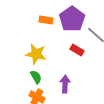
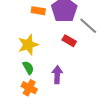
yellow star: (36, 54) -> (28, 45), turned -30

